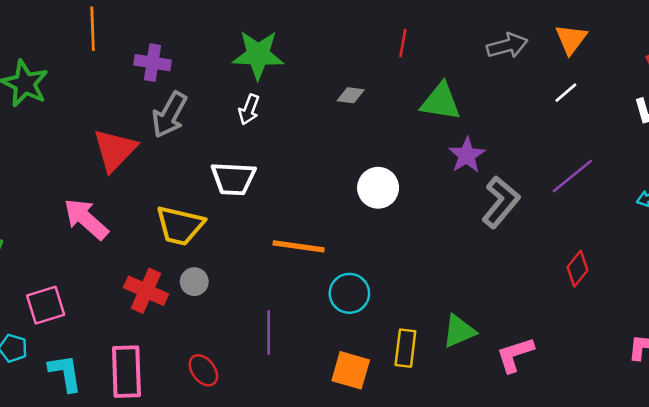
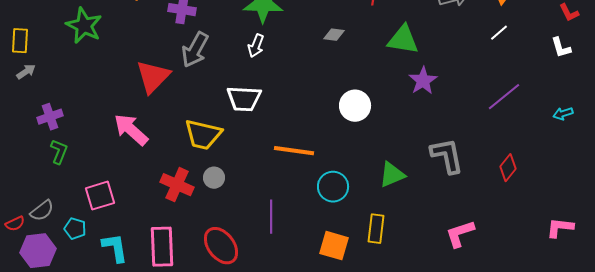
gray L-shape: (501, 202) -> (447, 156), moved, turned -51
green triangle: (459, 331) -> (392, 175), moved
red ellipse: (203, 370) -> (221, 246), size x1.5

